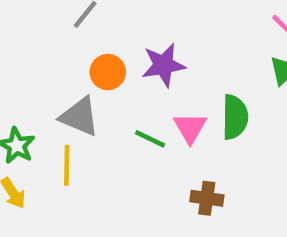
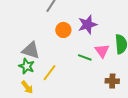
gray triangle: (80, 117) -> (31, 50), moved
yellow line: (67, 165) -> (49, 73), turned 42

